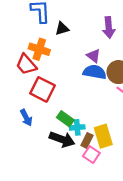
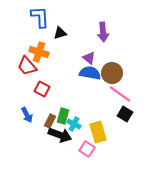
red square: (42, 89) -> (42, 89), size x0.7
green rectangle: (65, 119) -> (63, 116), turned 70
cyan cross: (77, 127) -> (74, 124), turned 32
brown rectangle: (87, 140) -> (50, 121), moved

